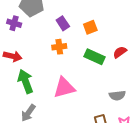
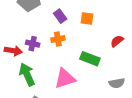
purple cross: (14, 23) -> (33, 44), moved
orange square: (90, 27) -> (87, 18), turned 32
green rectangle: (94, 57) -> (90, 59), moved

